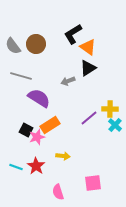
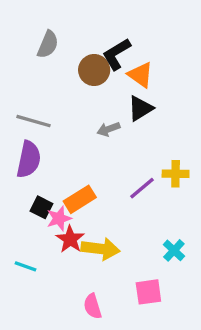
brown circle: (36, 44) -> (94, 70), moved
gray semicircle: (13, 46) -> (48, 44), moved, turned -120
purple semicircle: (39, 98) -> (29, 159), moved, turned 70
cyan cross: (115, 125) -> (174, 250), moved
yellow arrow: (63, 156) -> (100, 249), size x1.6
red star: (36, 166) -> (70, 239), moved

